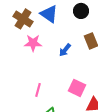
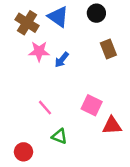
blue arrow: (65, 50) -> (62, 60), moved
pink line: (38, 90) -> (45, 108), turned -56

